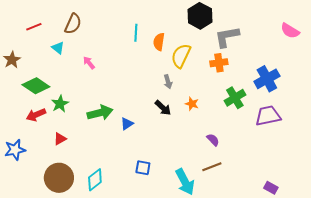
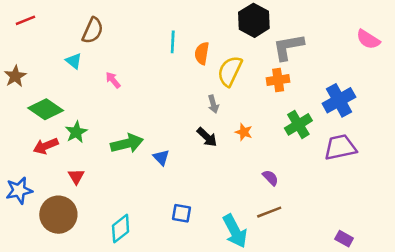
red line: (34, 27) -> (25, 20), moved
blue triangle: (127, 124) -> (161, 157), turned -40
red triangle: (60, 139) -> (76, 176), turned -32
brown circle: (59, 178) -> (58, 215), moved

